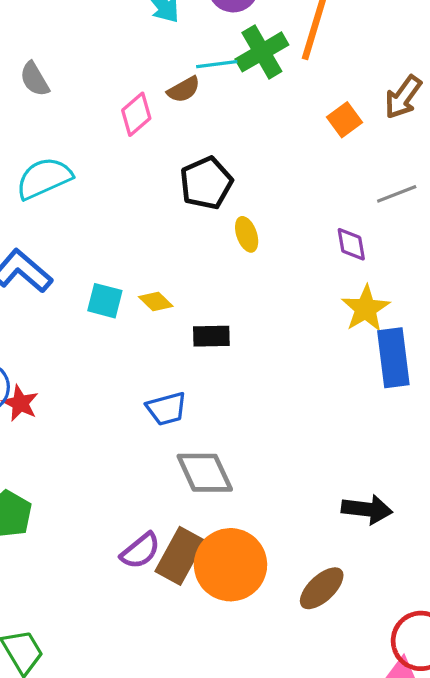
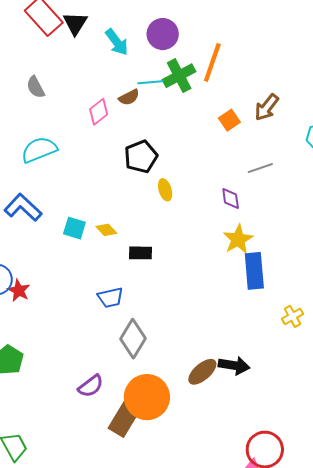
gray diamond: (205, 473) -> (133, 339), turned 54
brown rectangle: (180, 556) -> (124, 419), moved
brown ellipse: (322, 588) -> (202, 372), moved

